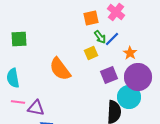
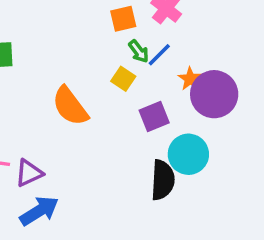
yellow square: (91, 53) -> (123, 79), turned -32
purple circle: (138, 77) -> (214, 94), moved
purple triangle: (36, 108) -> (29, 173), turned -36

